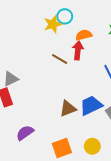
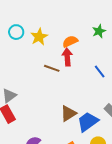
cyan circle: (65, 16) -> (16, 32), moved
blue trapezoid: (91, 105) -> (88, 122), moved

